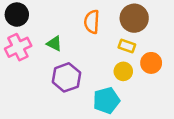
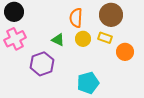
green triangle: (54, 44) -> (58, 40), moved
yellow circle: (123, 71) -> (83, 39), moved
purple hexagon: (66, 77) -> (42, 64), moved

